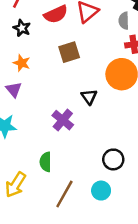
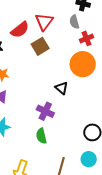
brown square: (69, 52) -> (40, 46), moved
green semicircle: (46, 162) -> (41, 136), moved

